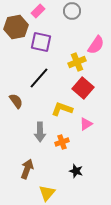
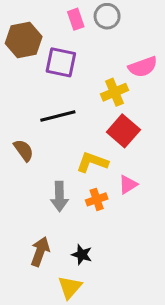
pink rectangle: (38, 11) -> (76, 19), moved, turned -64
pink semicircle: (96, 45) -> (143, 67), turned 36
black line: (39, 78) -> (58, 116), turned 35
orange cross: (62, 142) -> (97, 199), moved
black star: (76, 171) -> (82, 255), moved

